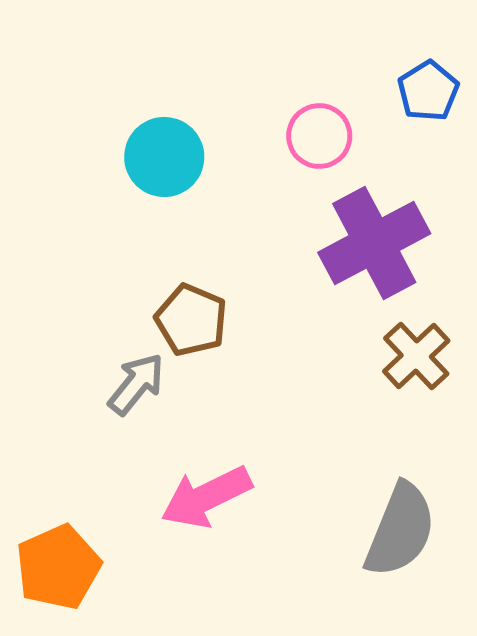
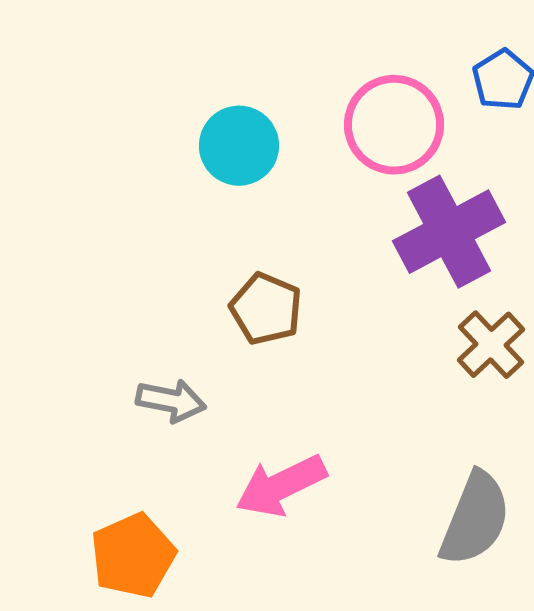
pink circle: (319, 136) -> (394, 125), size x1.5
gray arrow: (136, 384) -> (171, 401), moved, turned 62

